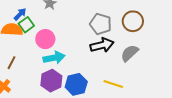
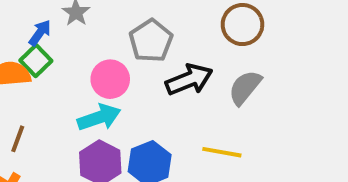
blue arrow: (20, 14) -> (40, 33), moved
gray pentagon: (101, 24) -> (151, 41), moved, turned 30
pink circle: (45, 39) -> (110, 79), moved

